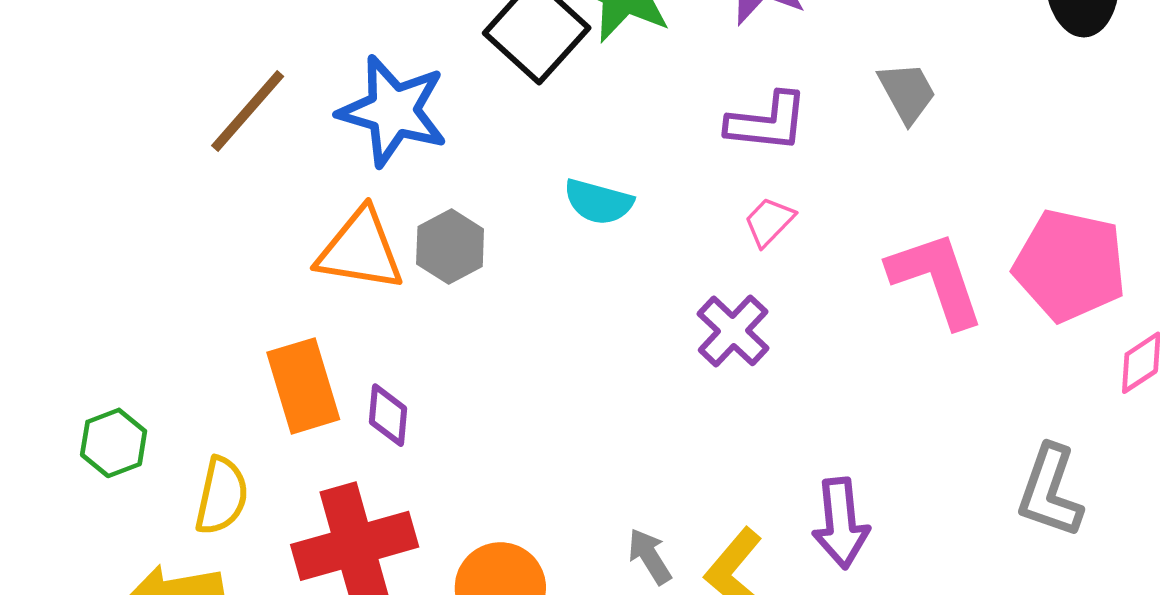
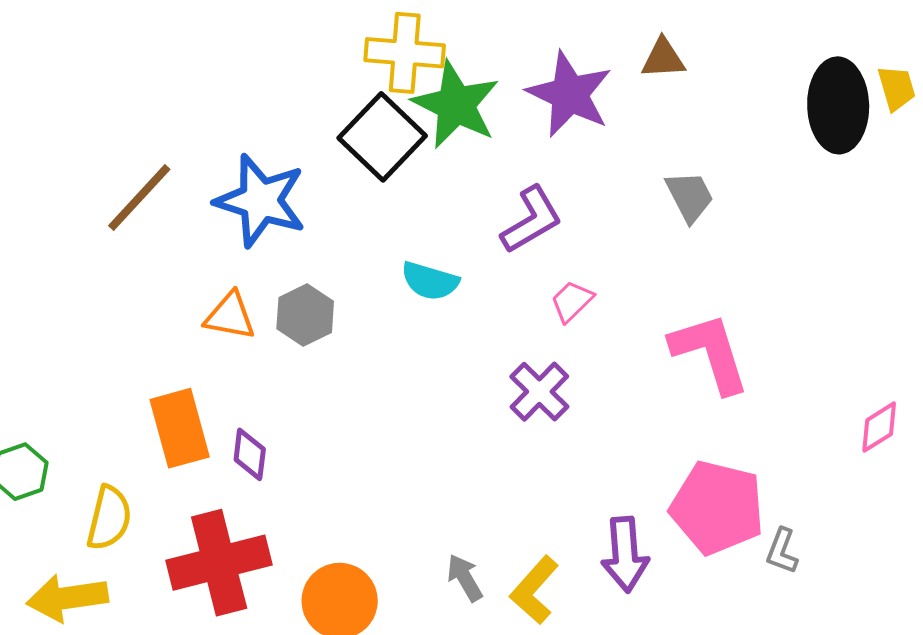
purple L-shape: (767, 122) -> (531, 220), moved, turned -38
orange triangle: (360, 250) -> (230, 316), size x0.7
pink pentagon: (1070, 265) -> (717, 508), moved
gray L-shape: (1050, 491) -> (782, 551), moved, size x0.6

